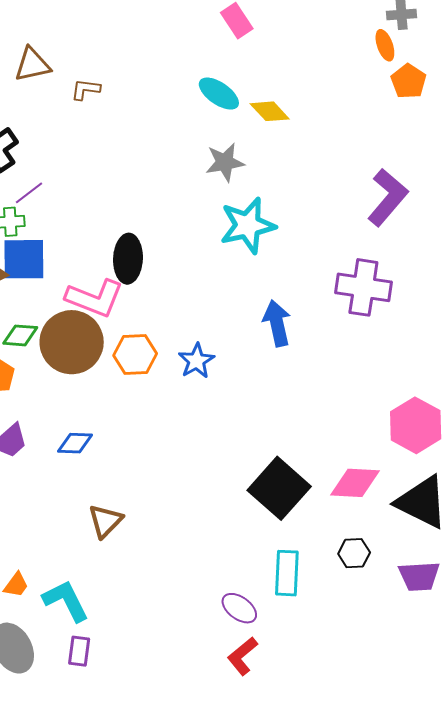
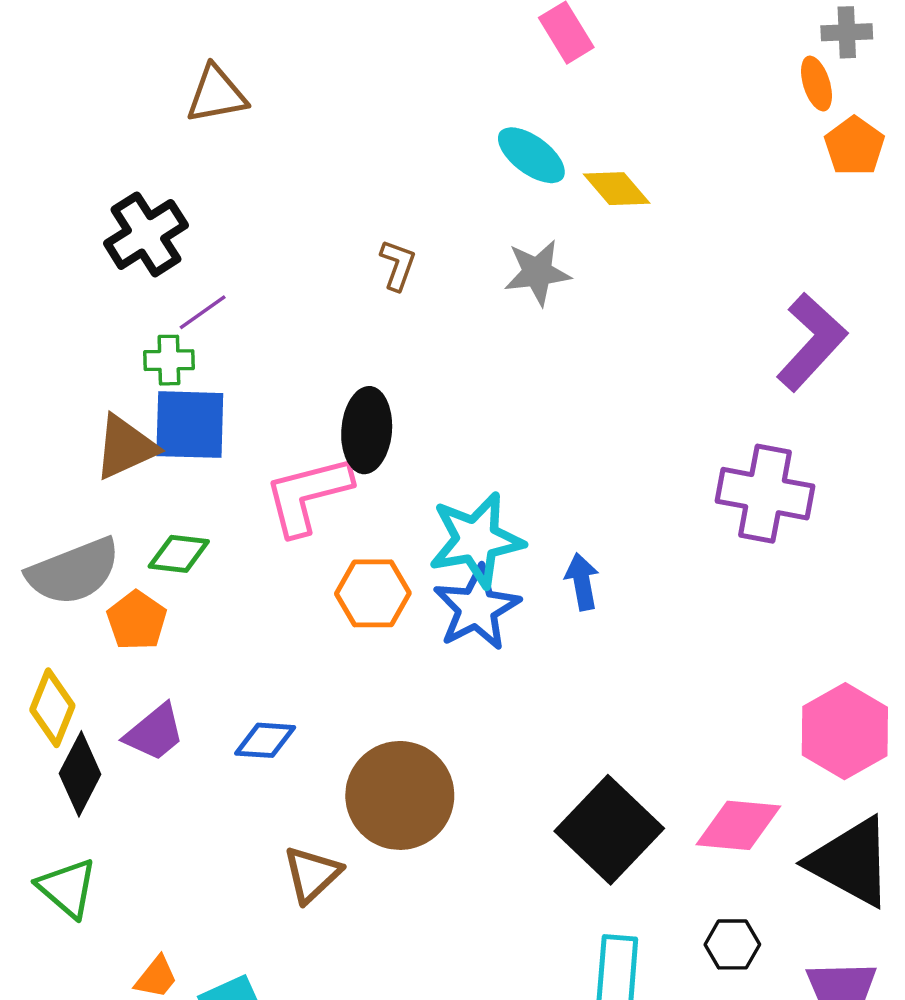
brown L-shape: (86, 89) -> (398, 265), moved, turned 100
cyan star: (248, 225) -> (476, 540), moved
pink L-shape: (95, 298) -> (308, 495), turned 142
blue arrow: (277, 323) -> (582, 582), moved, size x0.7
brown circle: (72, 342) -> (400, 795), moved
blue star: (197, 361) -> (477, 608), size x1.4

